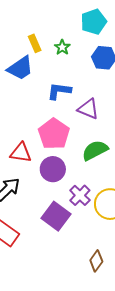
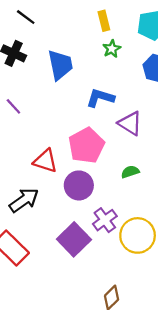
yellow rectangle: (35, 43) -> (104, 21), moved
blue trapezoid: (20, 68) -> (60, 65), turned -76
green semicircle: (95, 150) -> (130, 172), size x0.6

